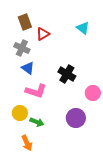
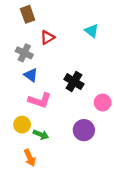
brown rectangle: (25, 22) -> (28, 14), moved

